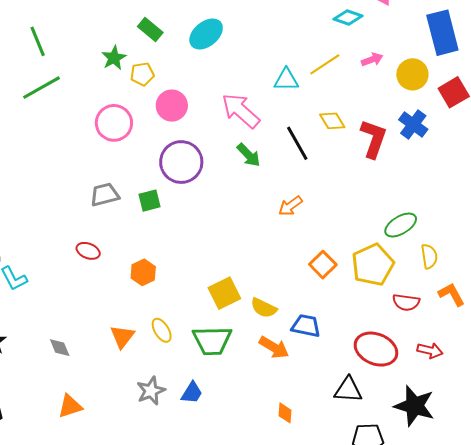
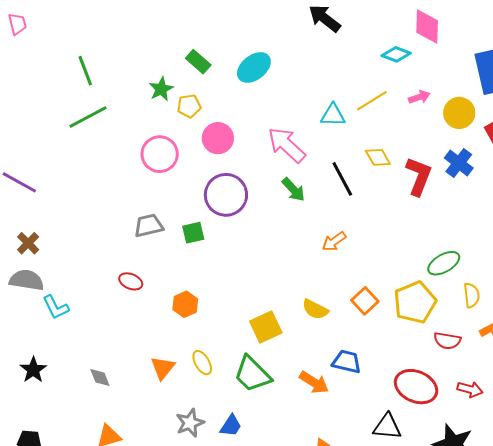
yellow semicircle: (264, 308) -> (315, 309), moved
green trapezoid: (212, 341) -> (253, 374), turned 45

